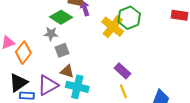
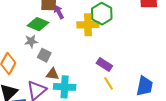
yellow cross: (113, 27) -> (88, 25), turned -30
gray square: (62, 50) -> (44, 55), turned -32

